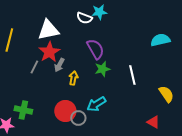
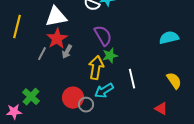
cyan semicircle: (160, 40) -> (169, 38), moved
white line: (132, 75) -> (132, 79), moved
yellow arrow: (73, 78) -> (96, 68), moved, size x1.6
green cross: (23, 110) -> (31, 97), turned 30

